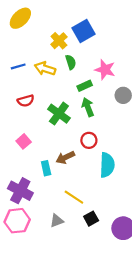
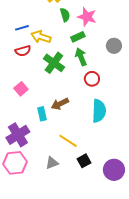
blue line: (18, 66) -> (22, 28), moved
yellow arrow: (45, 69) -> (41, 37), moved
pink star: (105, 70) -> (87, 17), moved
red circle: (89, 140) -> (92, 79), moved
purple cross: (20, 191) -> (18, 135), turned 30

